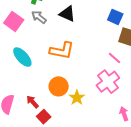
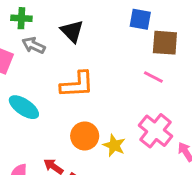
black triangle: (67, 14) -> (72, 31), turned 36
pink cross: (108, 82) -> (156, 131), moved

